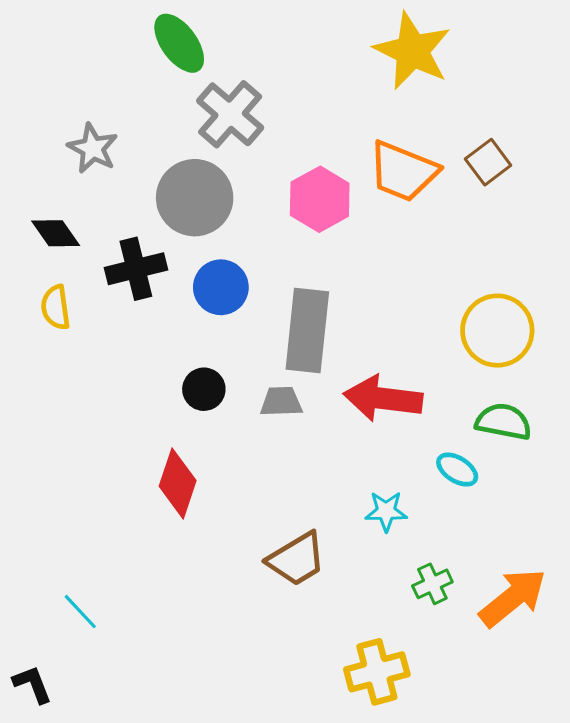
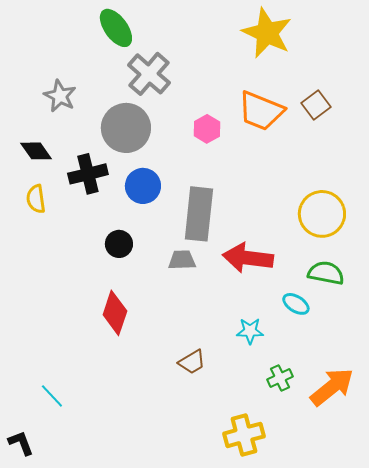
pink hexagon: (320, 199) -> (207, 129), size x0.7
black circle: (204, 389) -> (119, 244), moved
brown trapezoid: (297, 559) -> (192, 362), size x0.7

